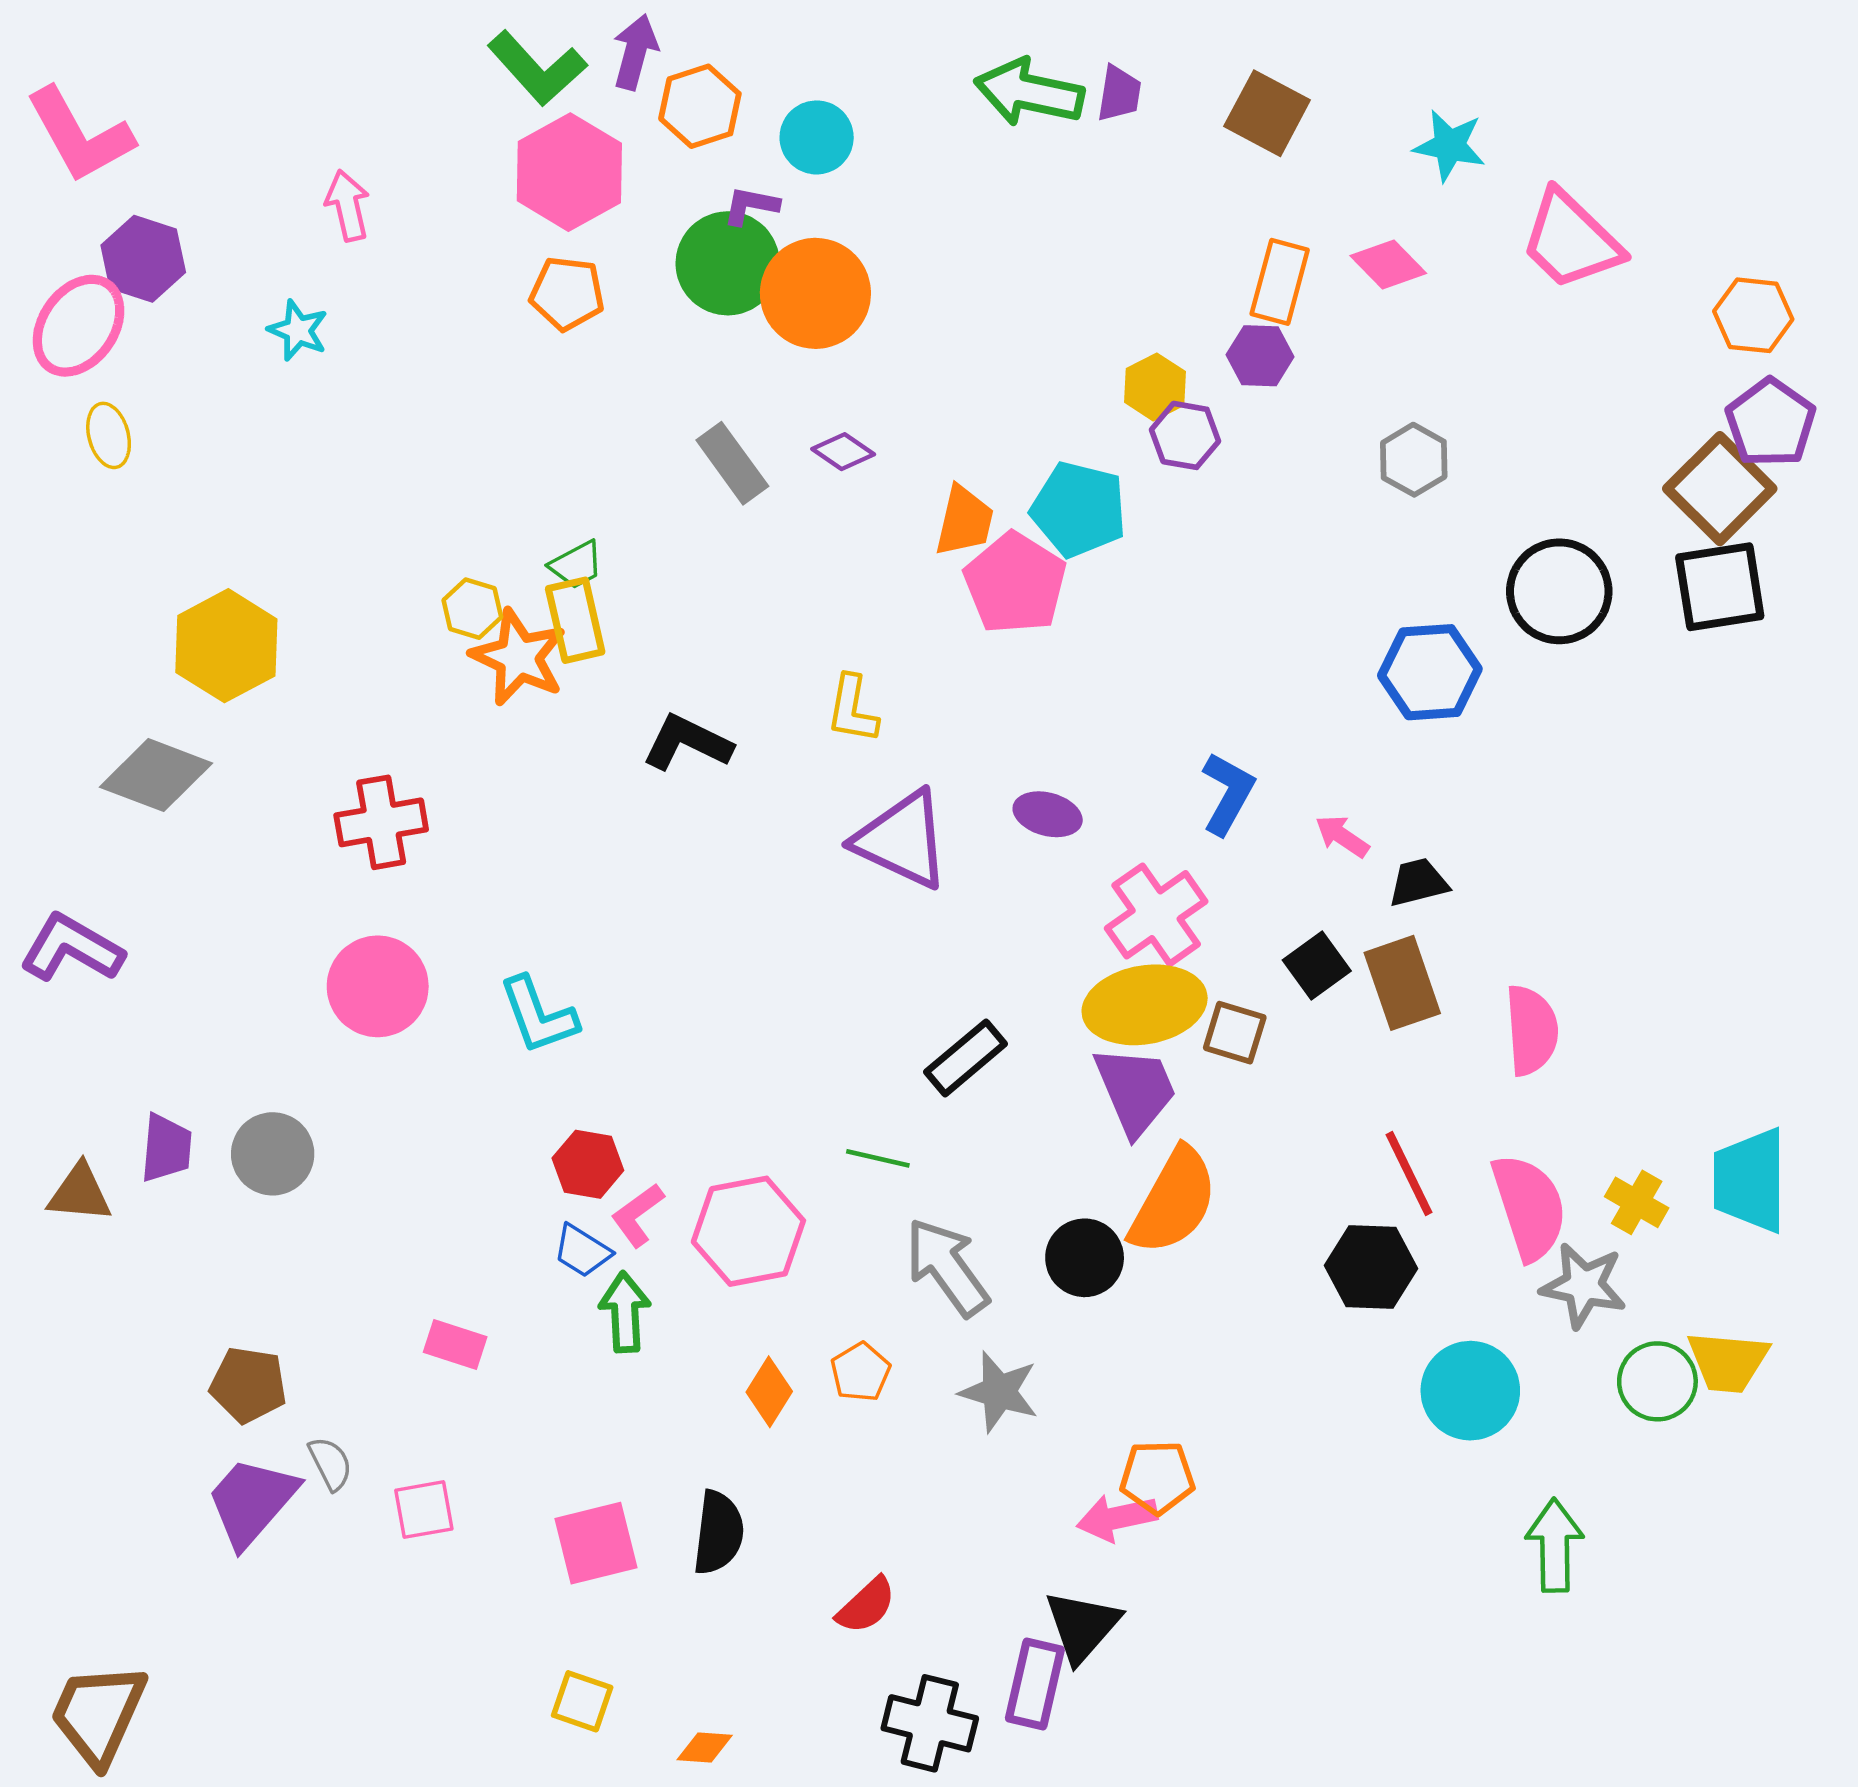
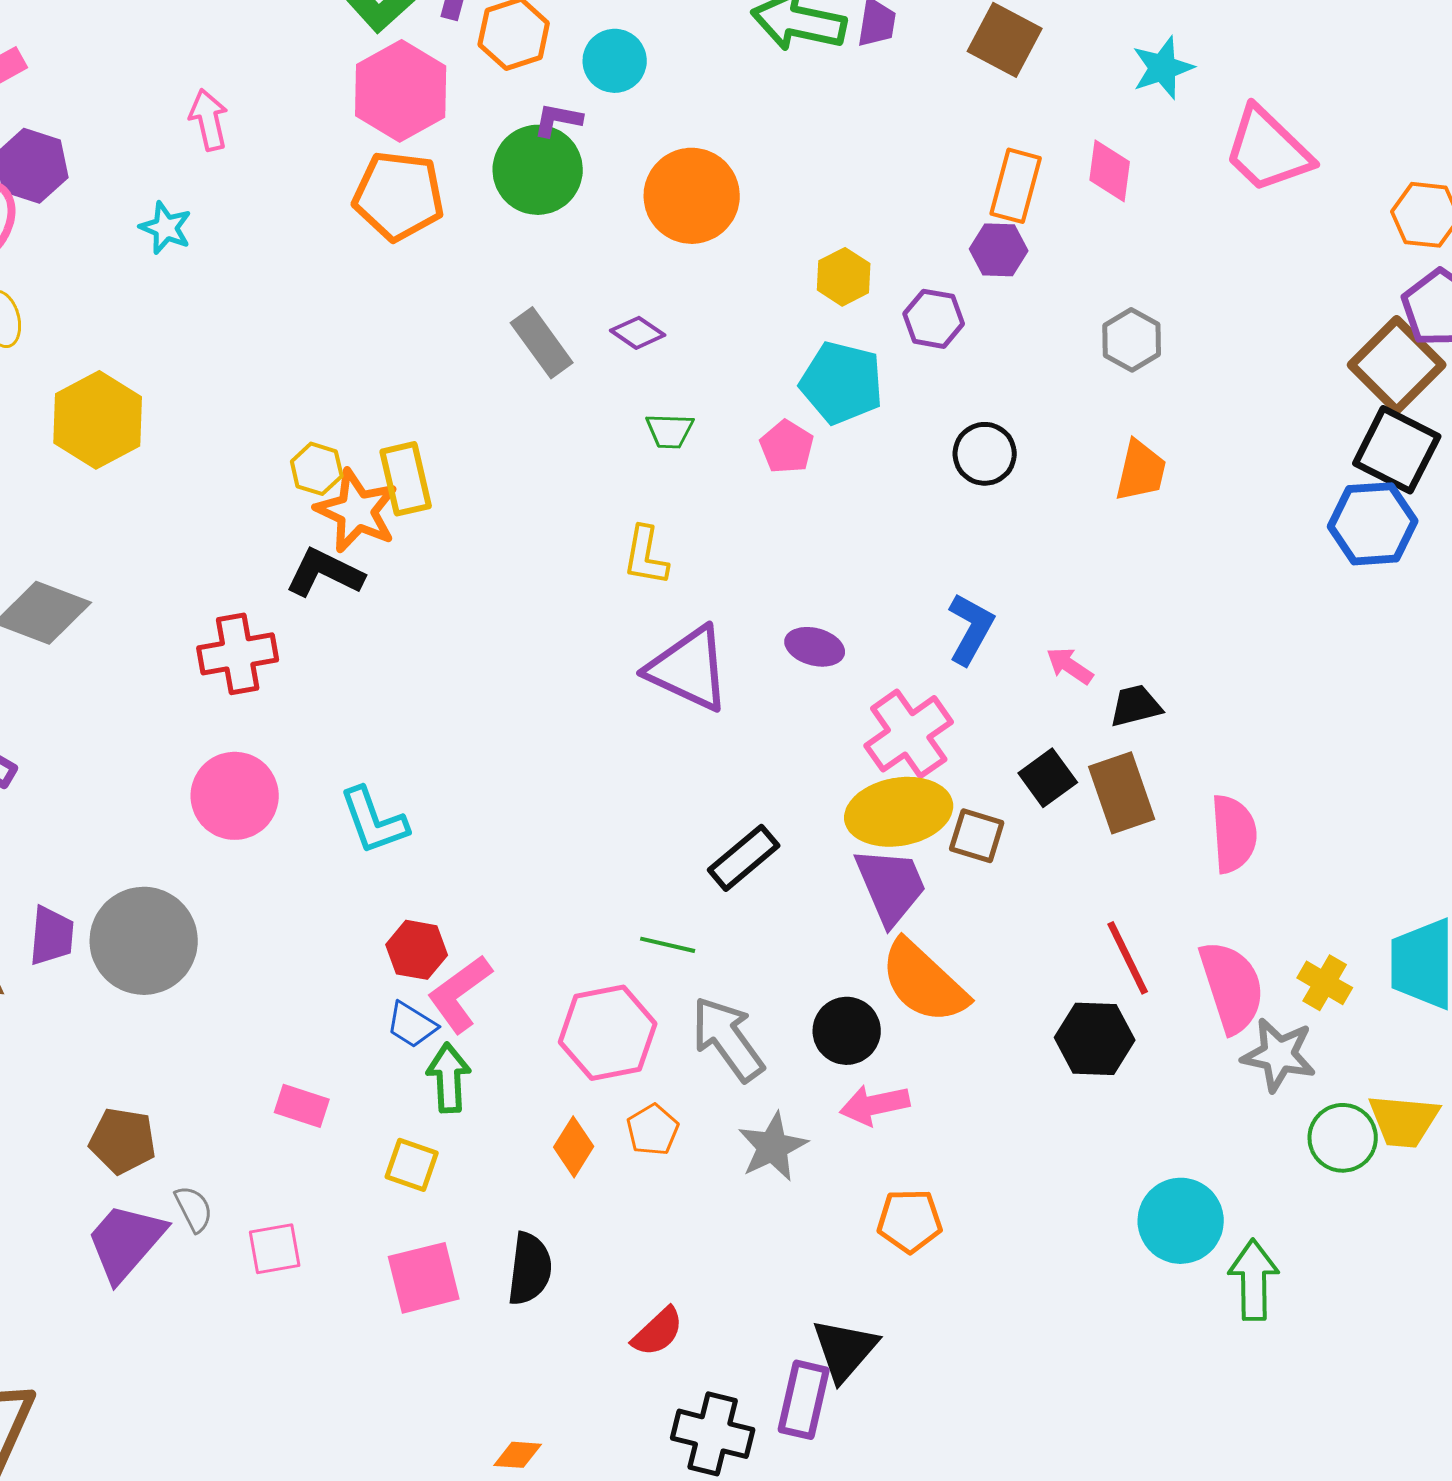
cyan star: (1450, 146) -> (1163, 68), turned -30
pink diamond: (1388, 264) -> (1110, 171), turned 52
orange pentagon: (567, 293) -> (399, 196), size x1.4
orange circle: (815, 293) -> (692, 196), moved
yellow hexagon: (1155, 387) -> (844, 277), moved
orange trapezoid: (964, 521) -> (1141, 471), moved
green trapezoid: (576, 565) -> (670, 431), moved, turned 30
pink pentagon: (1015, 583) -> (787, 447), size x0.6
black square: (1720, 587) -> (1397, 450), turned 36
black circle: (1559, 591) -> (985, 454), moved, size x0.7
yellow hexagon: (226, 646) -> (98, 420), moved
blue hexagon: (1430, 672) -> (1373, 524), moved
black L-shape: (687, 743) -> (325, 573), moved
gray circle: (273, 1154) -> (144, 941), size x1.5
orange semicircle: (1173, 1201) -> (924, 982), turned 104
pink L-shape: (638, 1215) -> (460, 994), size x1.4
pink hexagon: (748, 1231) -> (608, 1033), moved
cyan circle: (1470, 1391) -> (1181, 1221), moved
gray star: (999, 1392) -> (773, 1147), turned 30
pink arrow: (1117, 1518) -> (875, 1105), moved
yellow square: (582, 1701) -> (412, 1165), moved

